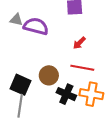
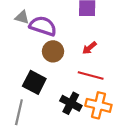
brown circle: (49, 75) -> (53, 51), moved
black square: (20, 85) -> (34, 82), moved

